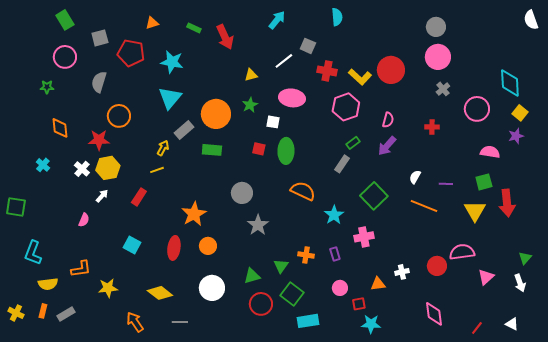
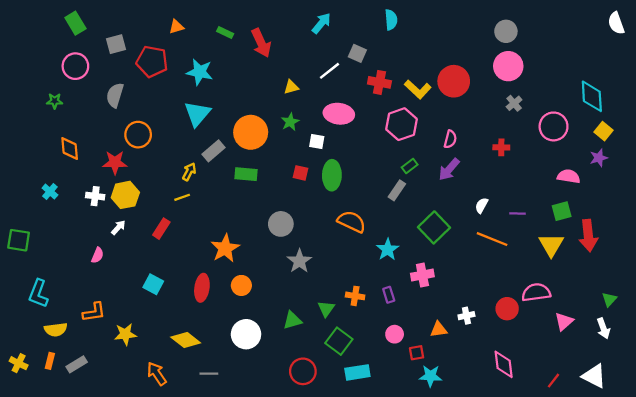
white cross: (82, 169) -> (95, 196), turned -35
red circle: (261, 304) -> (303, 371), moved
white triangle: (512, 324) -> (594, 376), size x1.6

